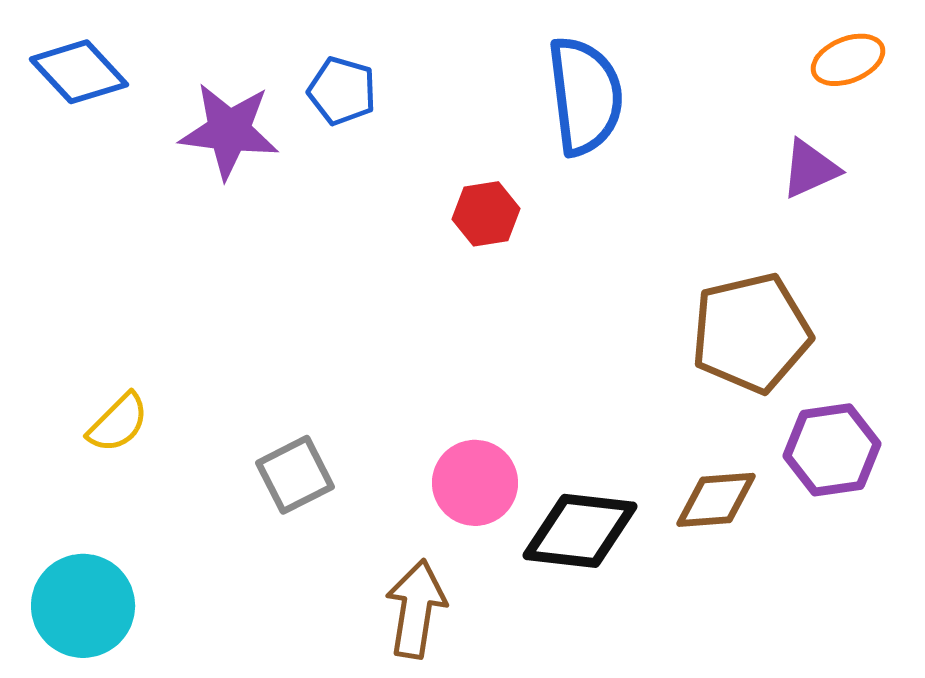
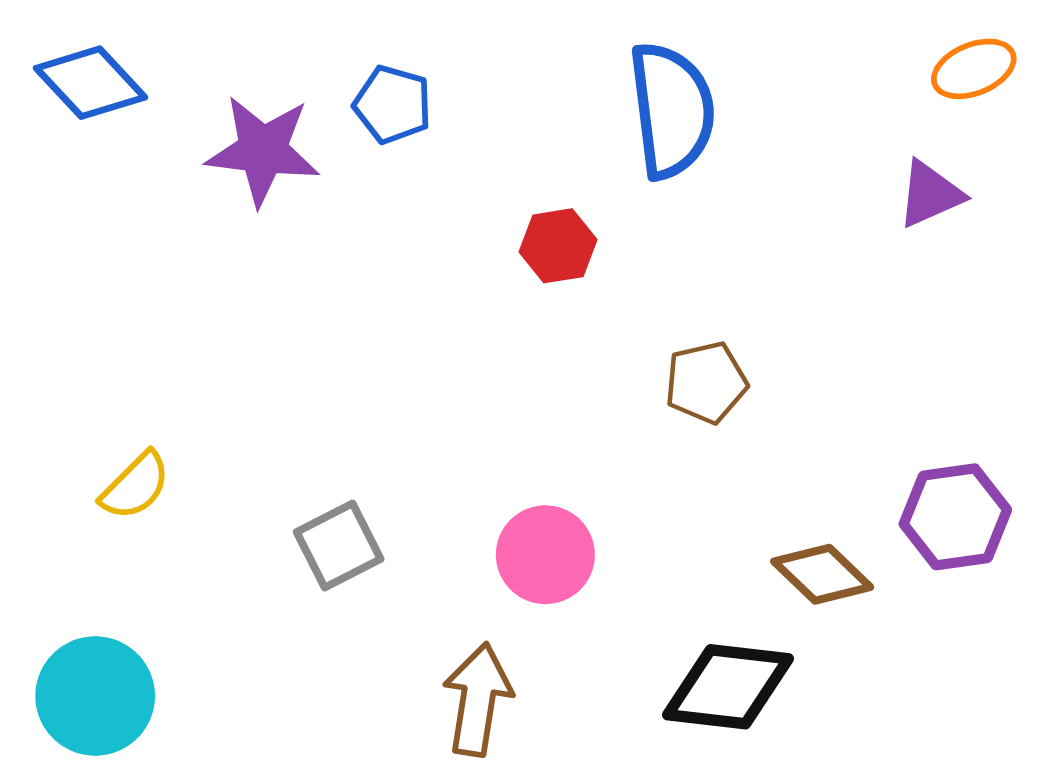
brown pentagon: (751, 333) -> (706, 382), moved, size x0.6
brown diamond: (716, 500) -> (822, 574), turned 48
black diamond: (580, 531) -> (728, 687), moved

